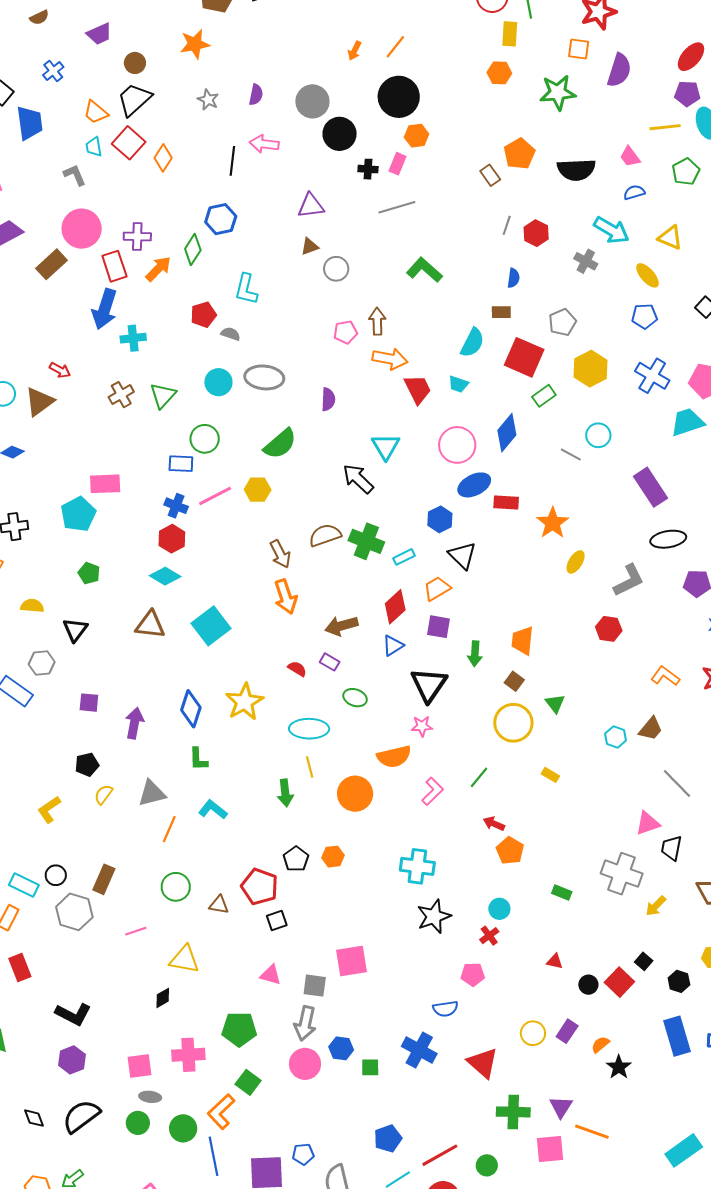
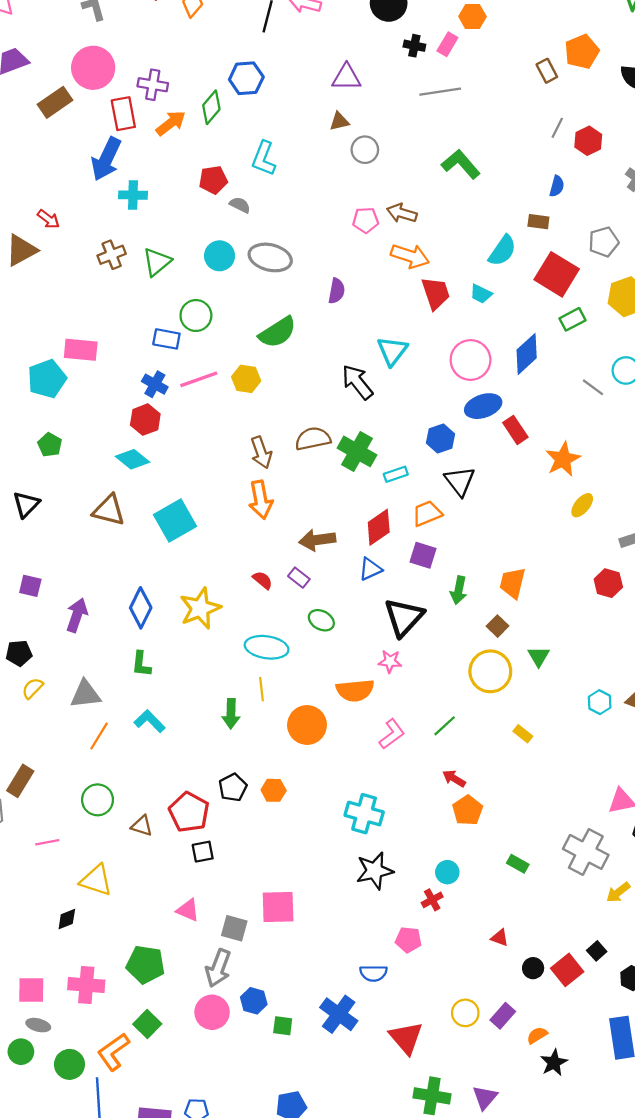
brown arrow: (377, 321) -> (402, 213), turned -80
red rectangle: (506, 502) -> (515, 430), turned 45

